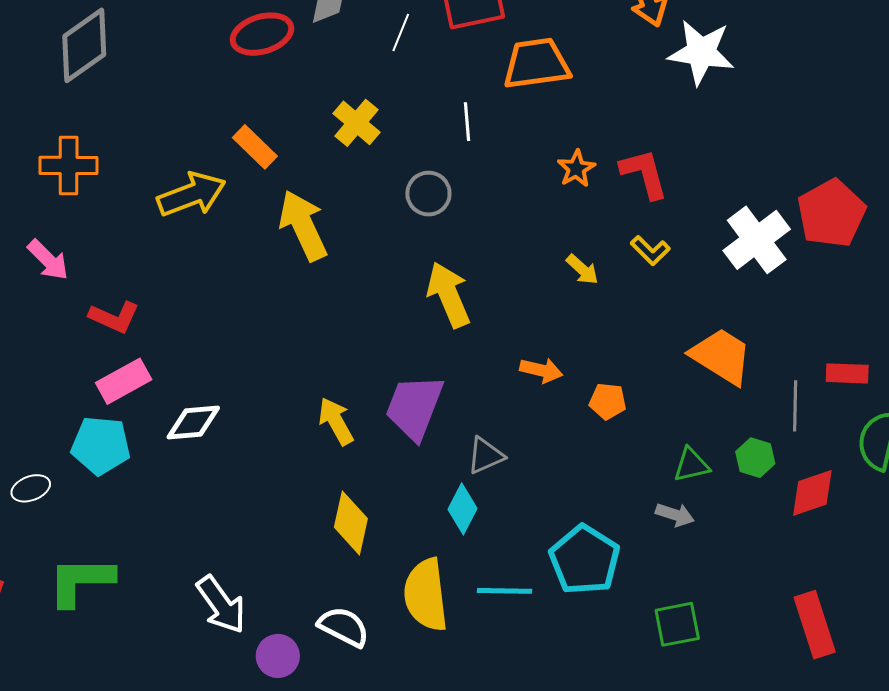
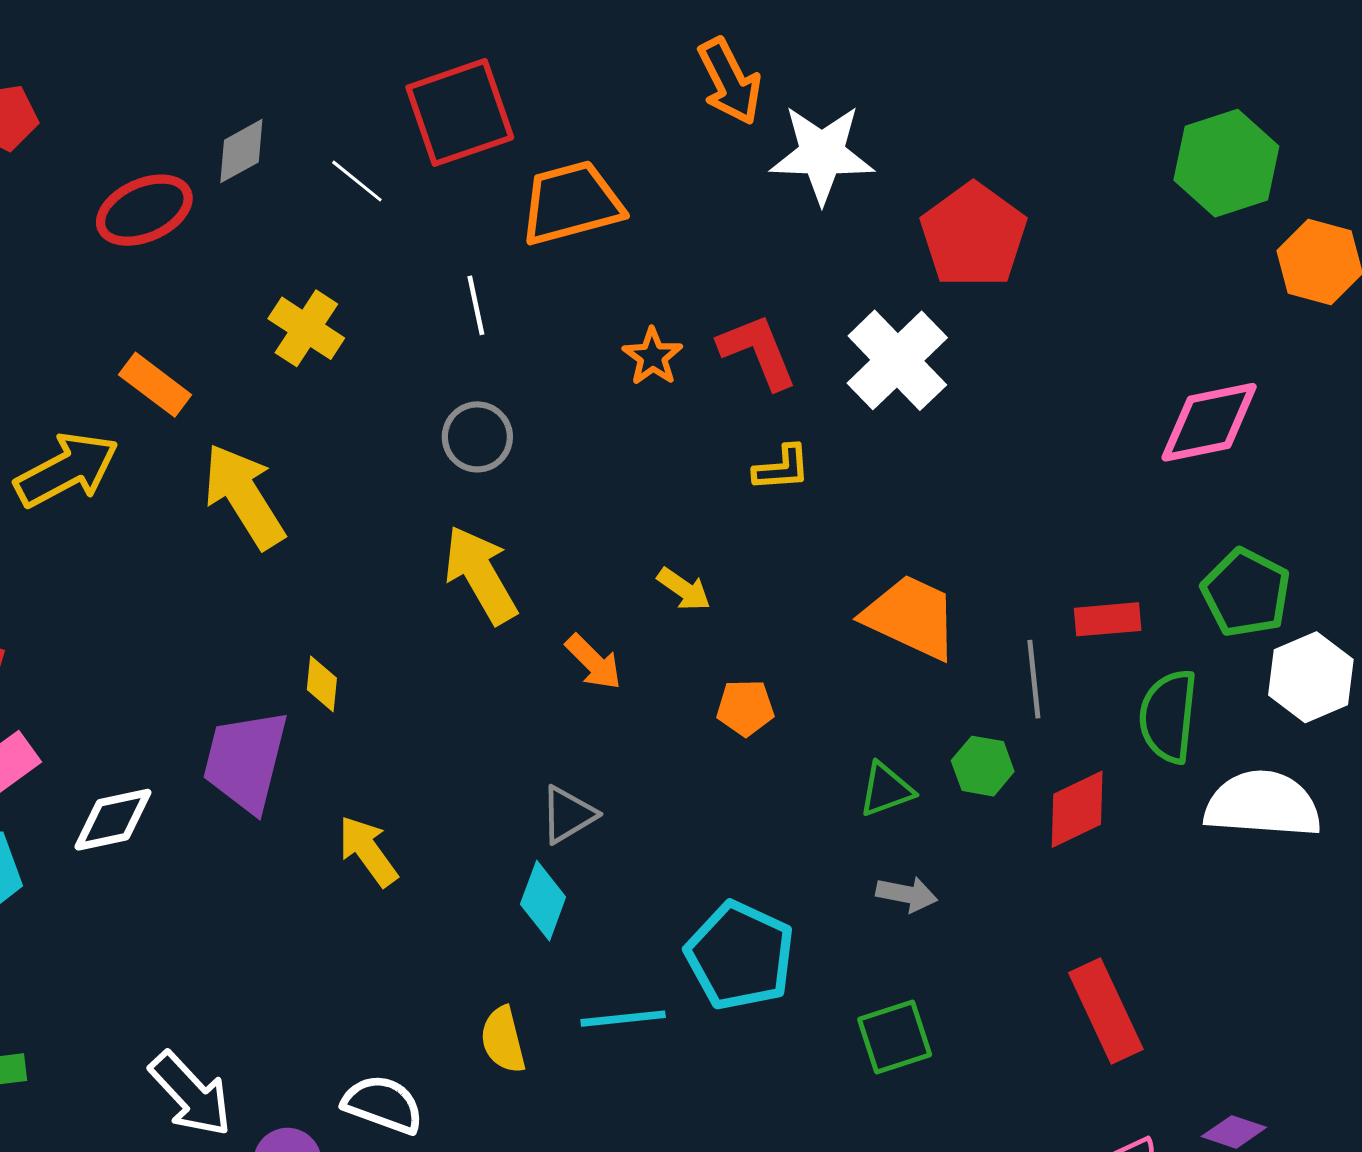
white line: (401, 32) -> (357, 181), turned -66
gray circle: (428, 194) -> (477, 437), moved
red pentagon: (831, 213) -> (973, 235), moved
white cross: (757, 240) -> (897, 360), moved
yellow L-shape: (650, 250) -> (782, 468), turned -42
yellow arrow: (582, 270) -> (684, 589), moved
orange arrow: (541, 370) -> (594, 662), moved, turned 39
purple trapezoid: (414, 407) -> (246, 761), moved
yellow arrow: (336, 421) -> (368, 851), moved
gray arrow: (675, 515) -> (907, 894), moved
yellow diamond: (351, 523) -> (322, 684), moved, size x0.6
yellow semicircle: (426, 595) -> (503, 1040), size x0.6

